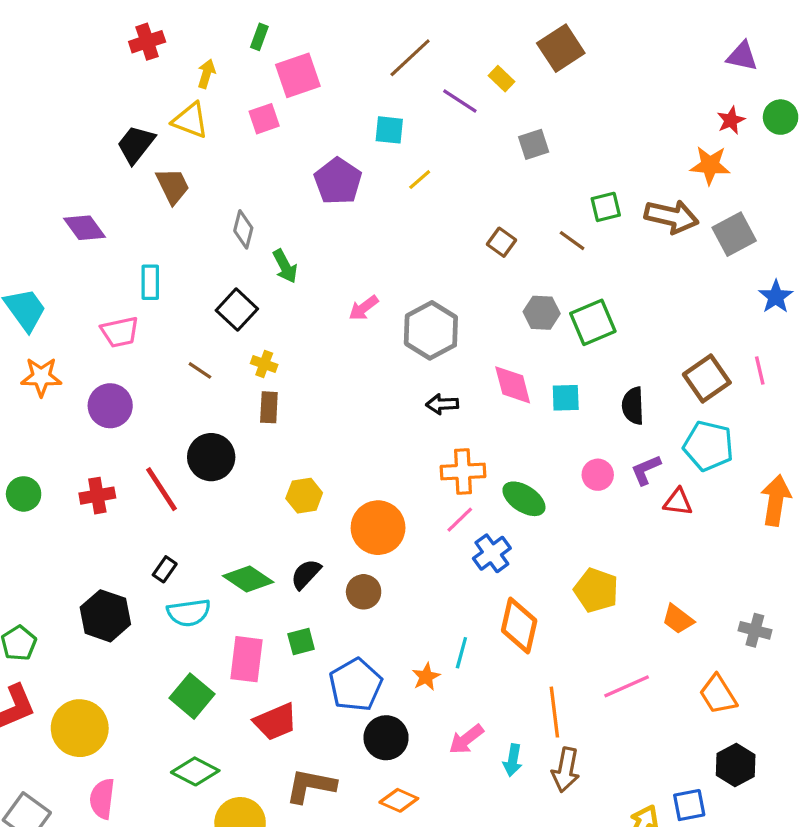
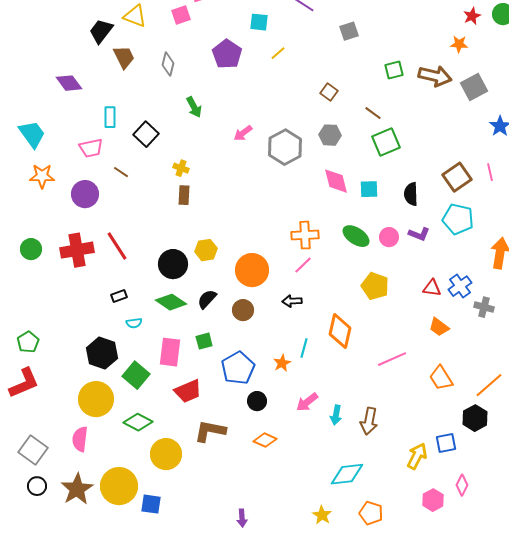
orange star: (710, 165) -> (459, 44), size x0.7
gray diamond: (243, 229) -> (168, 64), moved
brown line: (572, 241) -> (373, 113), moved
black square: (237, 310) -> (146, 134), moved
gray hexagon: (542, 313) -> (330, 135), moved
brown line: (200, 370) -> (121, 172), moved
black arrow: (442, 404) -> (292, 301), moved
black circle: (211, 457) -> (173, 264), moved
purple L-shape: (646, 470) -> (419, 234), turned -135
red cross: (97, 496) -> (77, 250), size x1.5
green ellipse: (524, 499) -> (356, 236), moved
red triangle: (678, 502) -> (432, 288), moved
blue cross: (492, 553) -> (460, 286), moved
black rectangle: (165, 569) -> (119, 296), turned 35
yellow pentagon: (596, 590) -> (375, 286), moved
cyan semicircle: (189, 613) -> (134, 323), size x0.6
black hexagon: (105, 616) -> (102, 353), moved
gray cross: (755, 630) -> (484, 307), moved
pink line: (627, 686) -> (392, 359), moved
orange trapezoid: (718, 694) -> (441, 378), moved
orange line: (554, 712) -> (489, 385), moved, turned 56
yellow circle: (80, 728) -> (96, 399), moved
black circle: (386, 738) -> (257, 401), size x0.7

